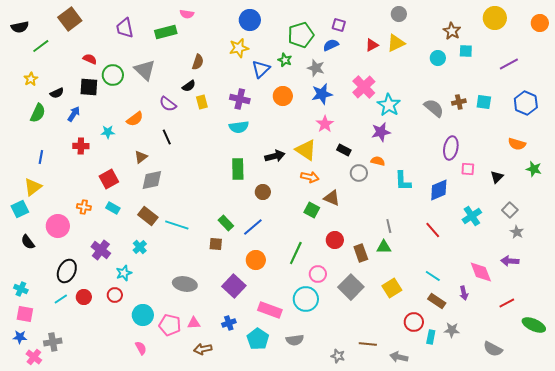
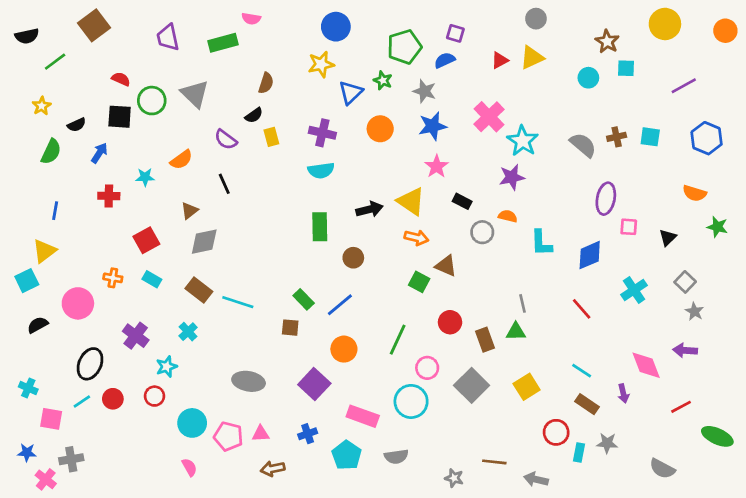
black semicircle: (28, 242) -> (38, 325), turned 98
pink square: (25, 314) -> (51, 419), moved

